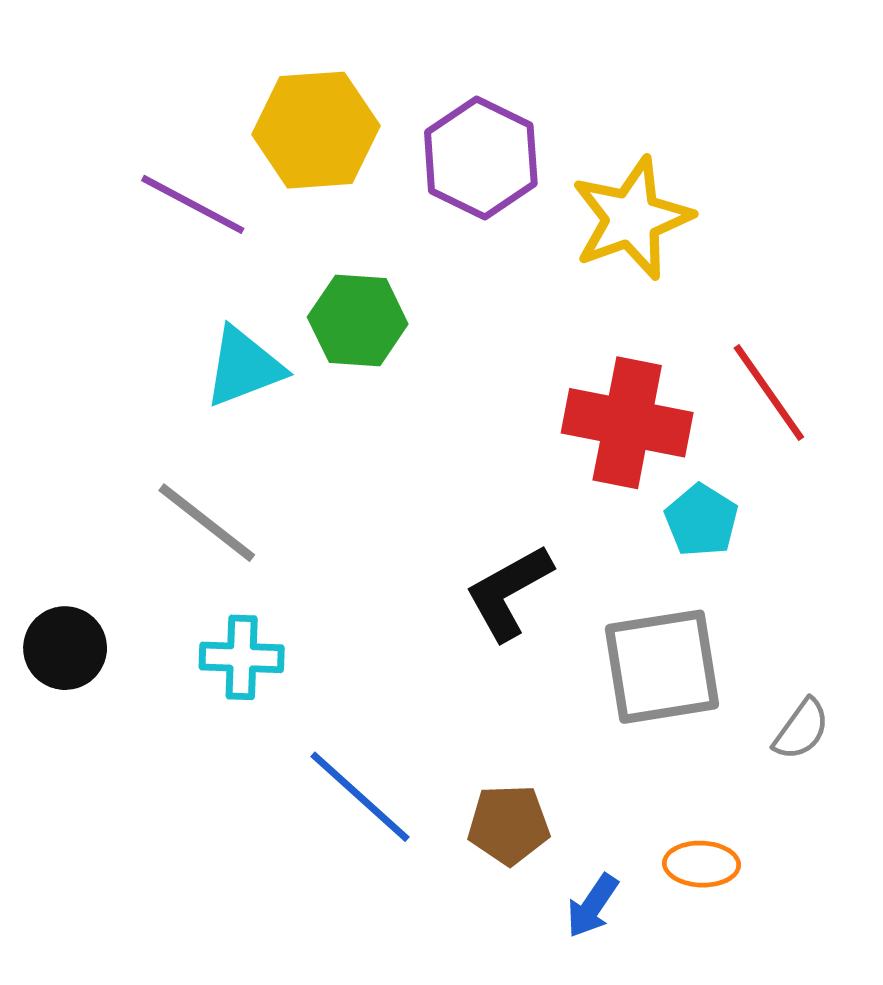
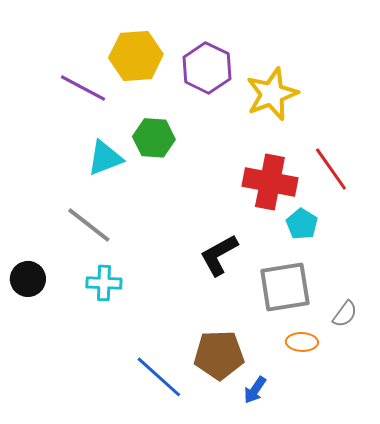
blue line: (360, 797) -> (159, 377), moved
brown pentagon: (509, 825) -> (219, 355), size x1.4
orange ellipse: (701, 864) -> (302, 342), moved

